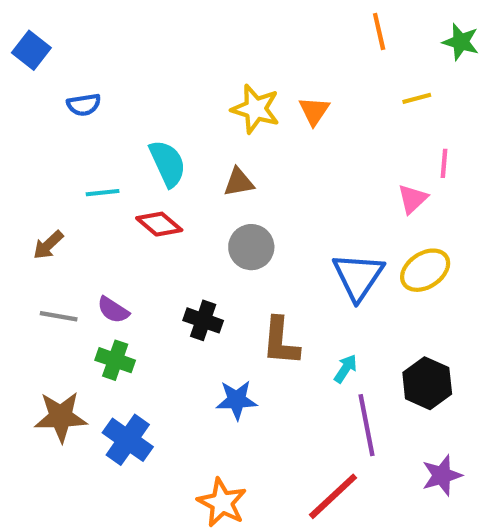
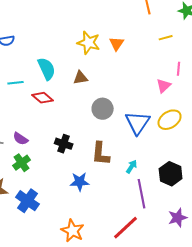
gray circle: (251, 247) -> (103, 109), moved
green cross: (115, 360) -> (22, 163), turned 36

